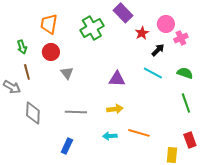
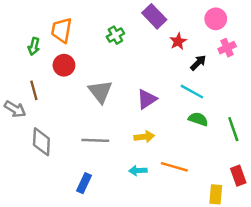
pink circle: (166, 24) -> (216, 19), moved
green cross: (92, 28) -> (115, 35), size x0.6
green arrow: (22, 47) -> (34, 46), moved, turned 32
gray triangle: (67, 73) -> (100, 92), moved, size x1.5
green semicircle: (185, 73) -> (198, 119), moved
purple triangle: (117, 79) -> (147, 99), turned -36

